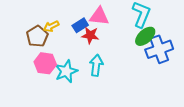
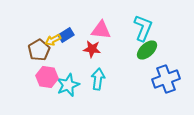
blue rectangle: (80, 25) -> (66, 35), moved
blue cross: (159, 49) -> (166, 79), moved

